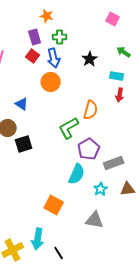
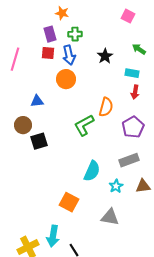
red square: (33, 56) -> (48, 53), turned -32
blue triangle: (22, 104) -> (37, 101), turned -40
purple pentagon: (89, 149) -> (133, 127), moved

